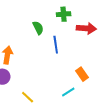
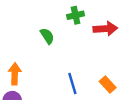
blue line: (56, 45) -> (72, 84), moved

